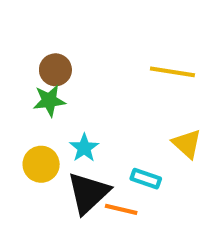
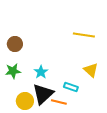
brown circle: (55, 70) -> (15, 44), moved
green star: (49, 101) -> (13, 71), moved
yellow circle: (41, 164) -> (25, 101), moved

